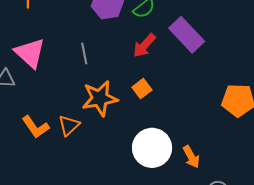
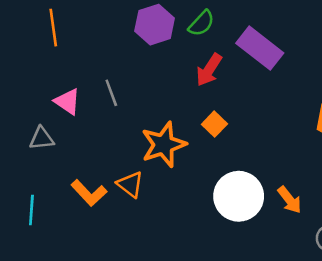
pink triangle: (30, 53) -> (67, 102), size x0.7
gray line: (84, 54) -> (111, 93), moved
orange triangle: (69, 125) -> (130, 184), turned -30

